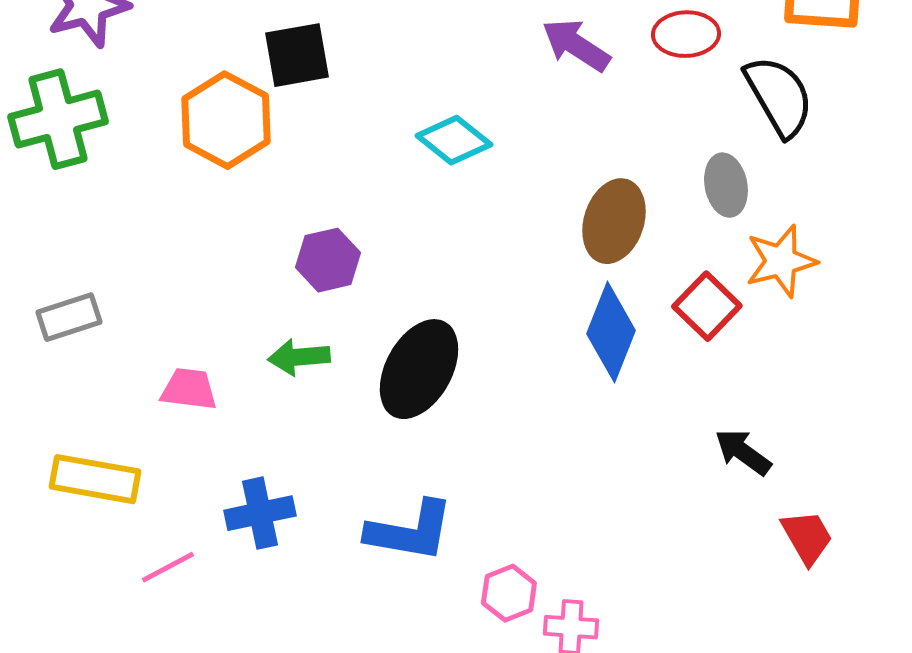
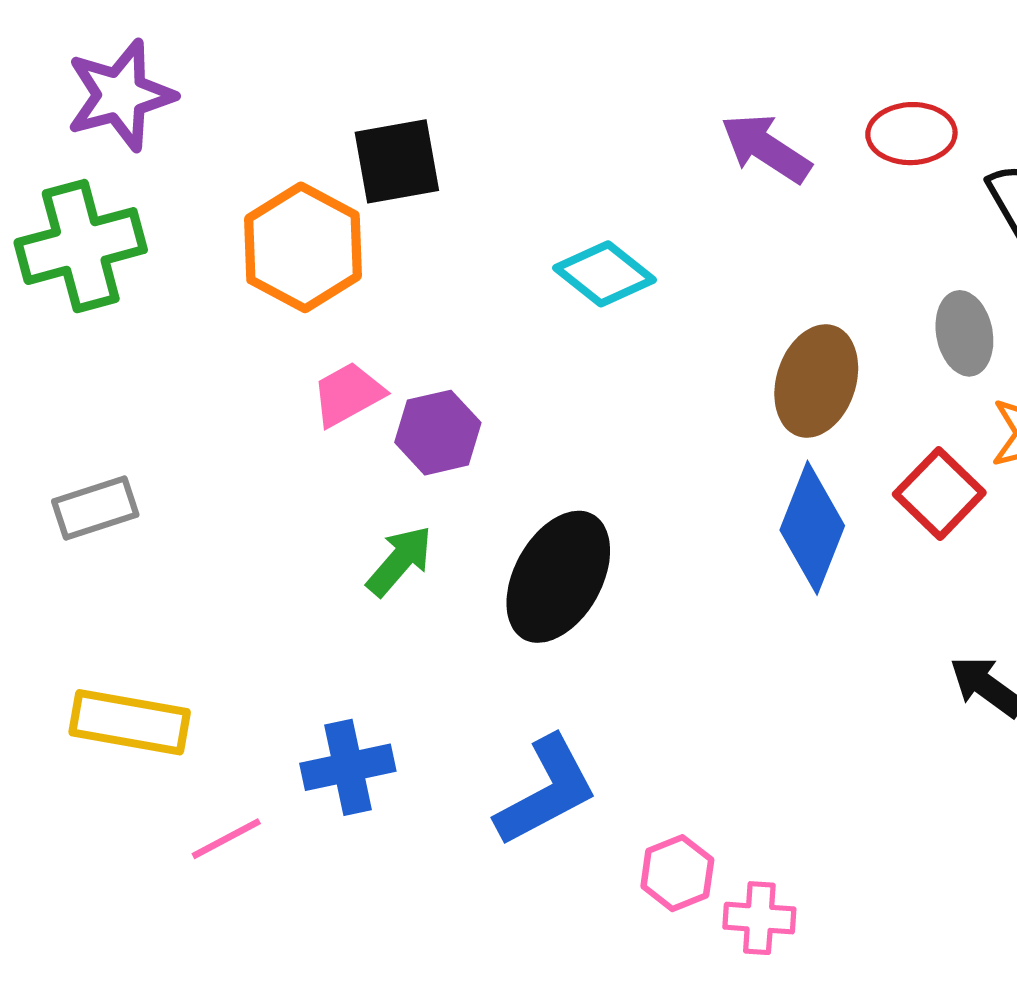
green arrow: (299, 357) -> (400, 561), turned 136
pink trapezoid: (189, 389) -> (348, 394), moved, turned -36
blue L-shape: (410, 531) -> (546, 791), turned -38

